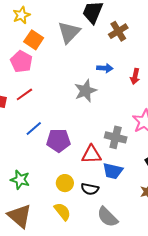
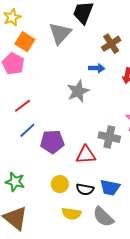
brown cross: (118, 31) -> (111, 44), moved
red line: (24, 94) -> (23, 106), moved
blue trapezoid: (113, 171) -> (110, 188), moved
yellow semicircle: (62, 212) -> (71, 214), moved, turned 138

